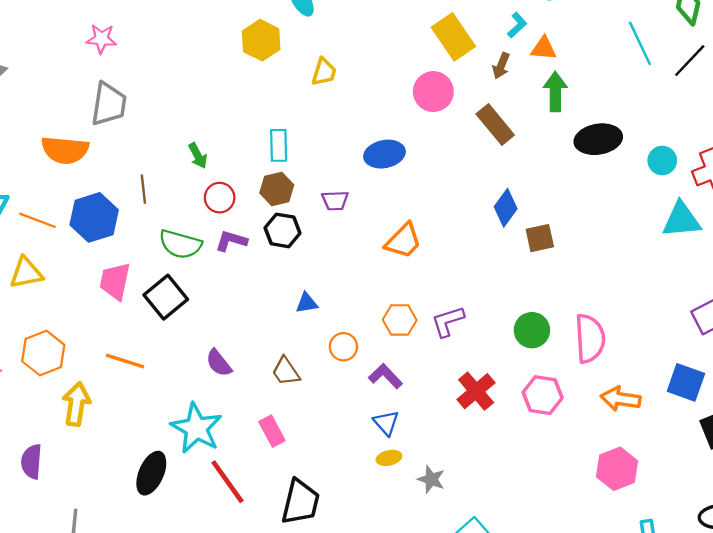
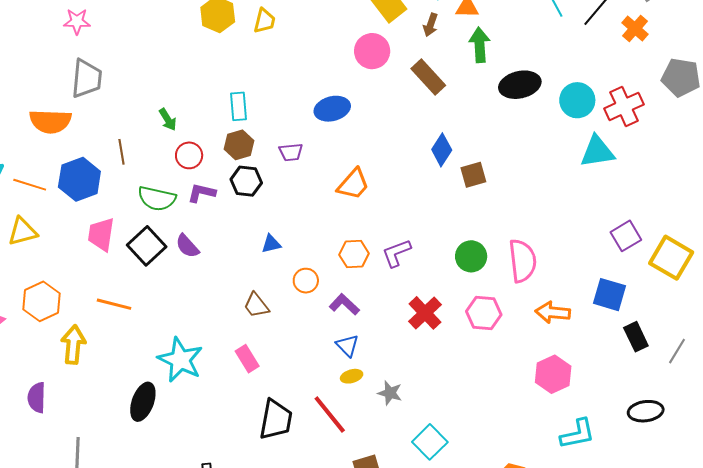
yellow trapezoid: (324, 72) -> (264, 21), moved
cyan circle: (662, 161) -> (577, 100), size x1.4
purple semicircle: (219, 363) -> (187, 246), moved
red line: (227, 482) -> (330, 414), moved

